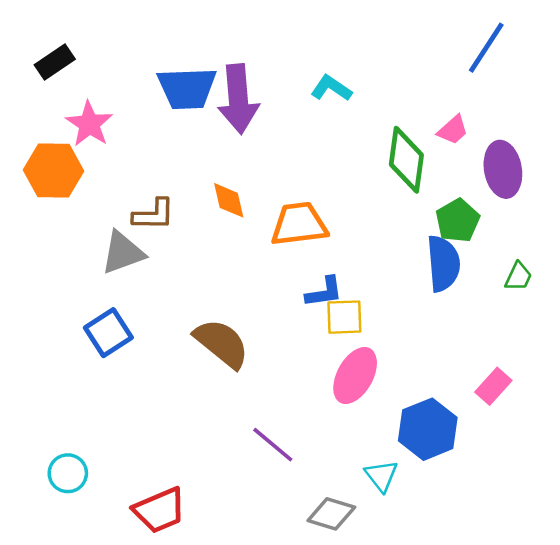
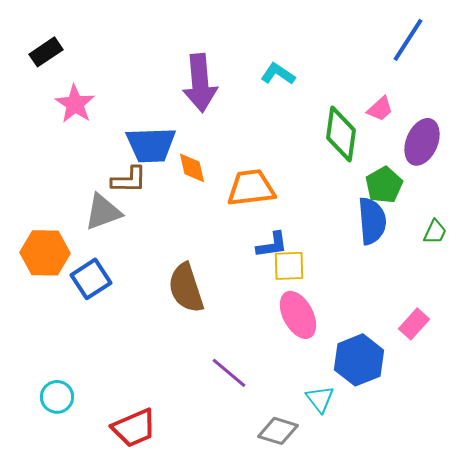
blue trapezoid: (187, 88) -> (151, 145), moved
purple ellipse: (503, 169) -> (422, 142), turned 33
orange hexagon: (54, 170) -> (45, 253), moved
brown semicircle: (222, 343) -> (186, 288), turned -147
pink ellipse: (355, 376) -> (298, 315), turned -57

